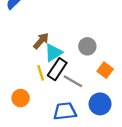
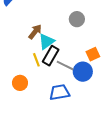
gray circle: (87, 46) -> (77, 19), moved
orange square: (105, 70) -> (93, 54), turned 32
blue circle: (100, 104) -> (83, 72), moved

